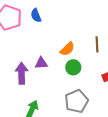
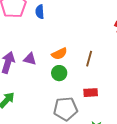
gray pentagon: (76, 101) -> (66, 109), moved

